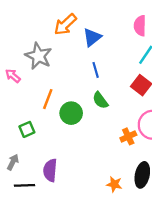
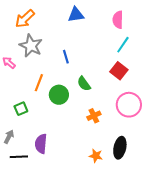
orange arrow: (65, 24) -> (25, 19), moved
blue triangle: (92, 37) -> (76, 15), moved, turned 30
blue line: (96, 70) -> (66, 57), moved
orange cross: (128, 136) -> (94, 116), moved

